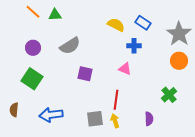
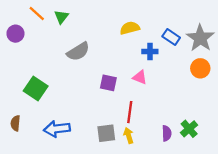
green triangle: (55, 15) -> (61, 17), turned -48
blue rectangle: (143, 23) -> (171, 37), moved
yellow semicircle: (116, 25) -> (130, 28), turned -42
purple circle: (33, 48) -> (15, 34), moved
purple square: (85, 74) -> (108, 83), moved
green cross: (169, 95) -> (189, 129), moved

